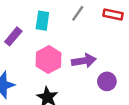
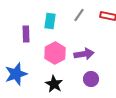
purple rectangle: (13, 36) -> (26, 34), turned -42
purple circle: (107, 81) -> (91, 79), moved

